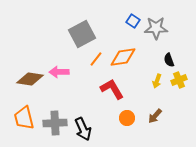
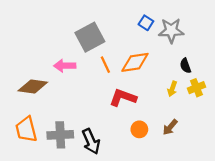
orange line: (96, 59) -> (105, 65), turned -63
pink arrow: (59, 72) -> (65, 66), moved
red L-shape: (112, 89) -> (123, 98), turned -40

